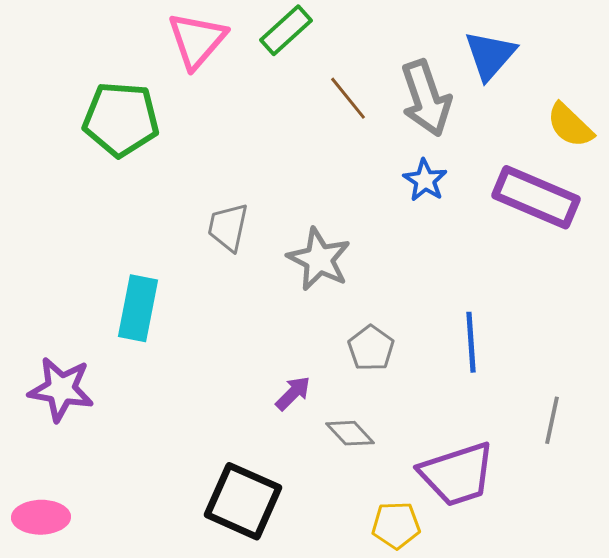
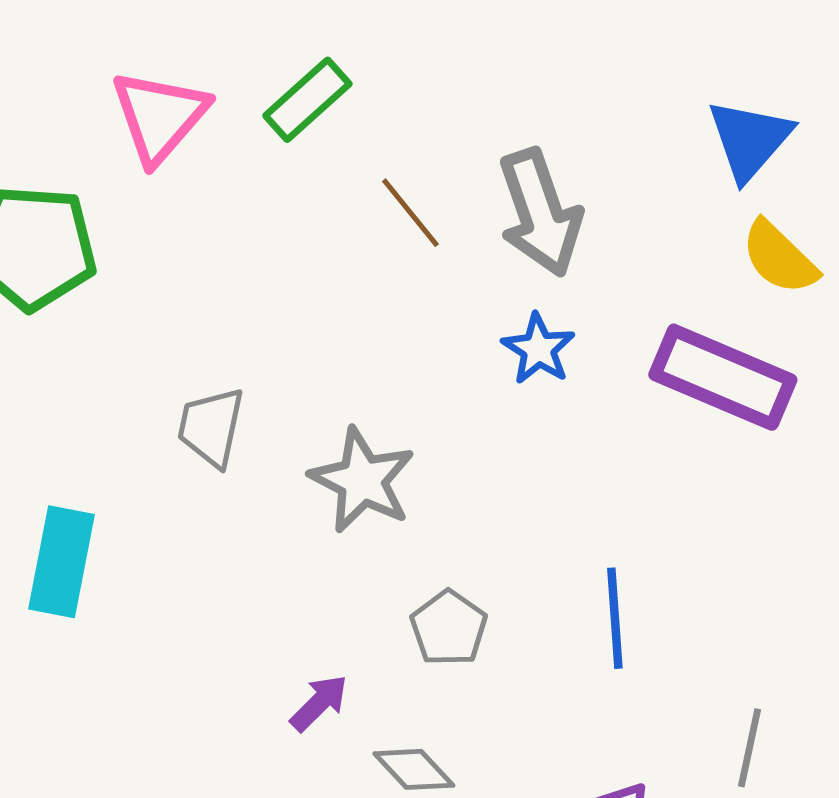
blue triangle: (490, 55) -> (749, 140), moved

